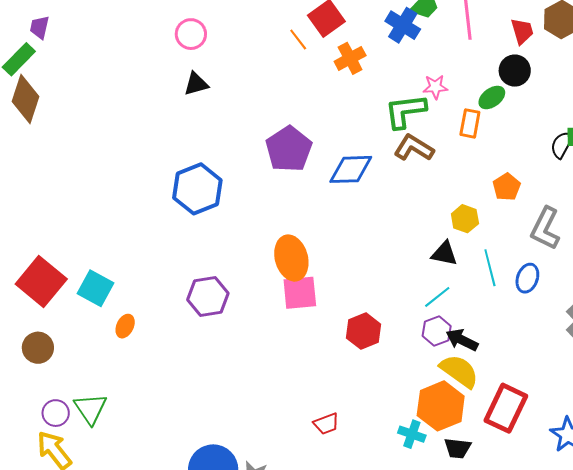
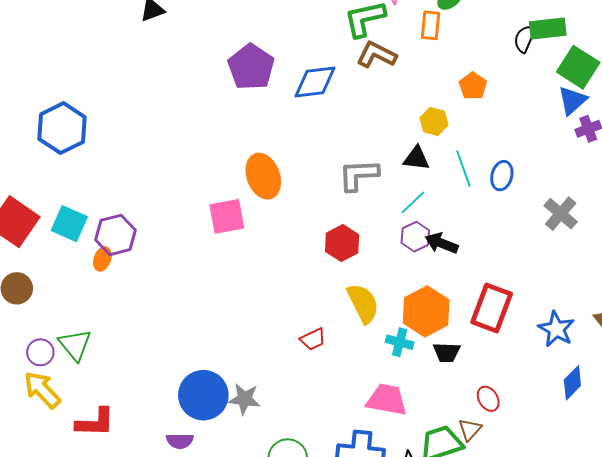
blue hexagon: (197, 189) -> (62, 128), moved
gray L-shape: (545, 228) -> (359, 175), moved, turned 66
pink square: (300, 293) -> (227, 216), moved
purple hexagon: (208, 297) -> (115, 235), moved
yellow semicircle: (459, 371) -> (363, 303), moved, turned 33

